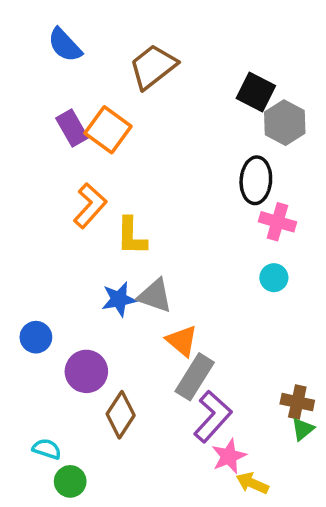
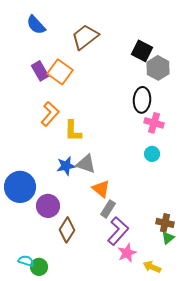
blue circle: (36, 337) -> (20, 187), size x1.8
gray rectangle: (195, 377) -> (108, 209), size x0.7
cyan semicircle: (47, 449) -> (26, 261), moved
yellow arrow: (252, 483) -> (152, 267), moved

